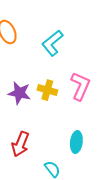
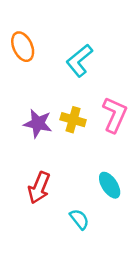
cyan ellipse: (76, 142) -> (110, 185), turned -40

